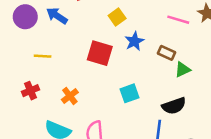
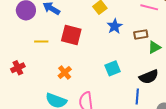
red square: (100, 53) -> (71, 35), moved
brown rectangle: (166, 53) -> (141, 34), turned -32
red cross: (30, 91) -> (18, 68), moved

